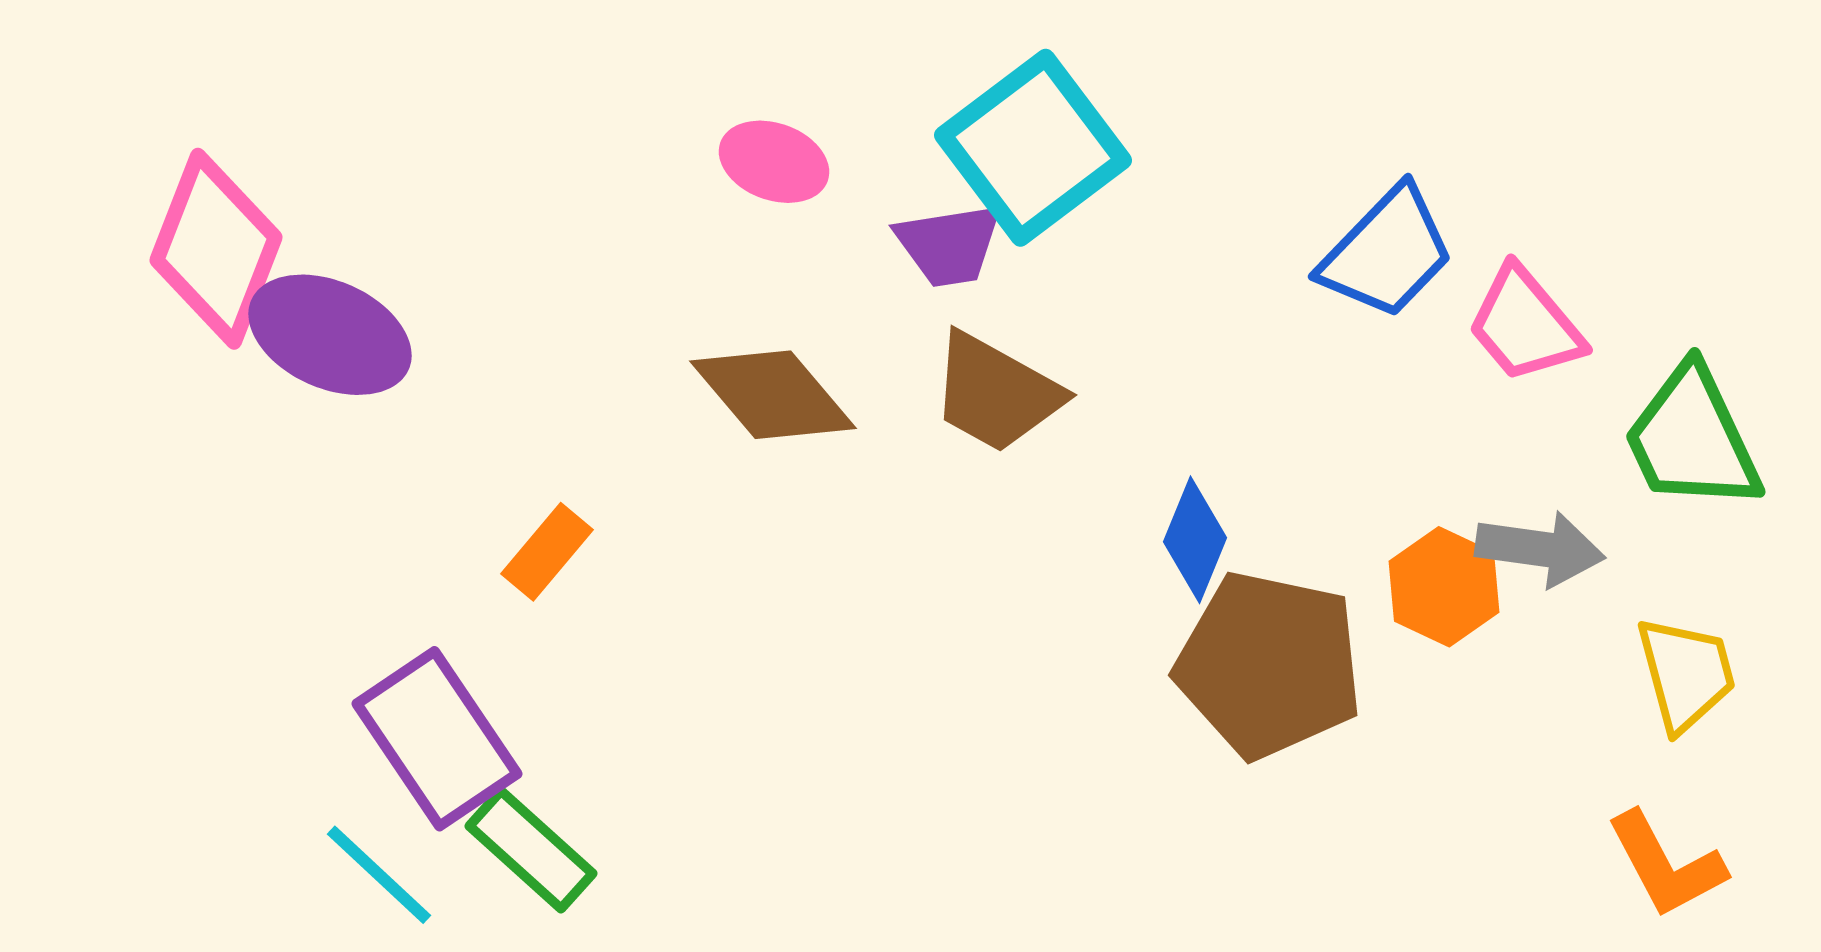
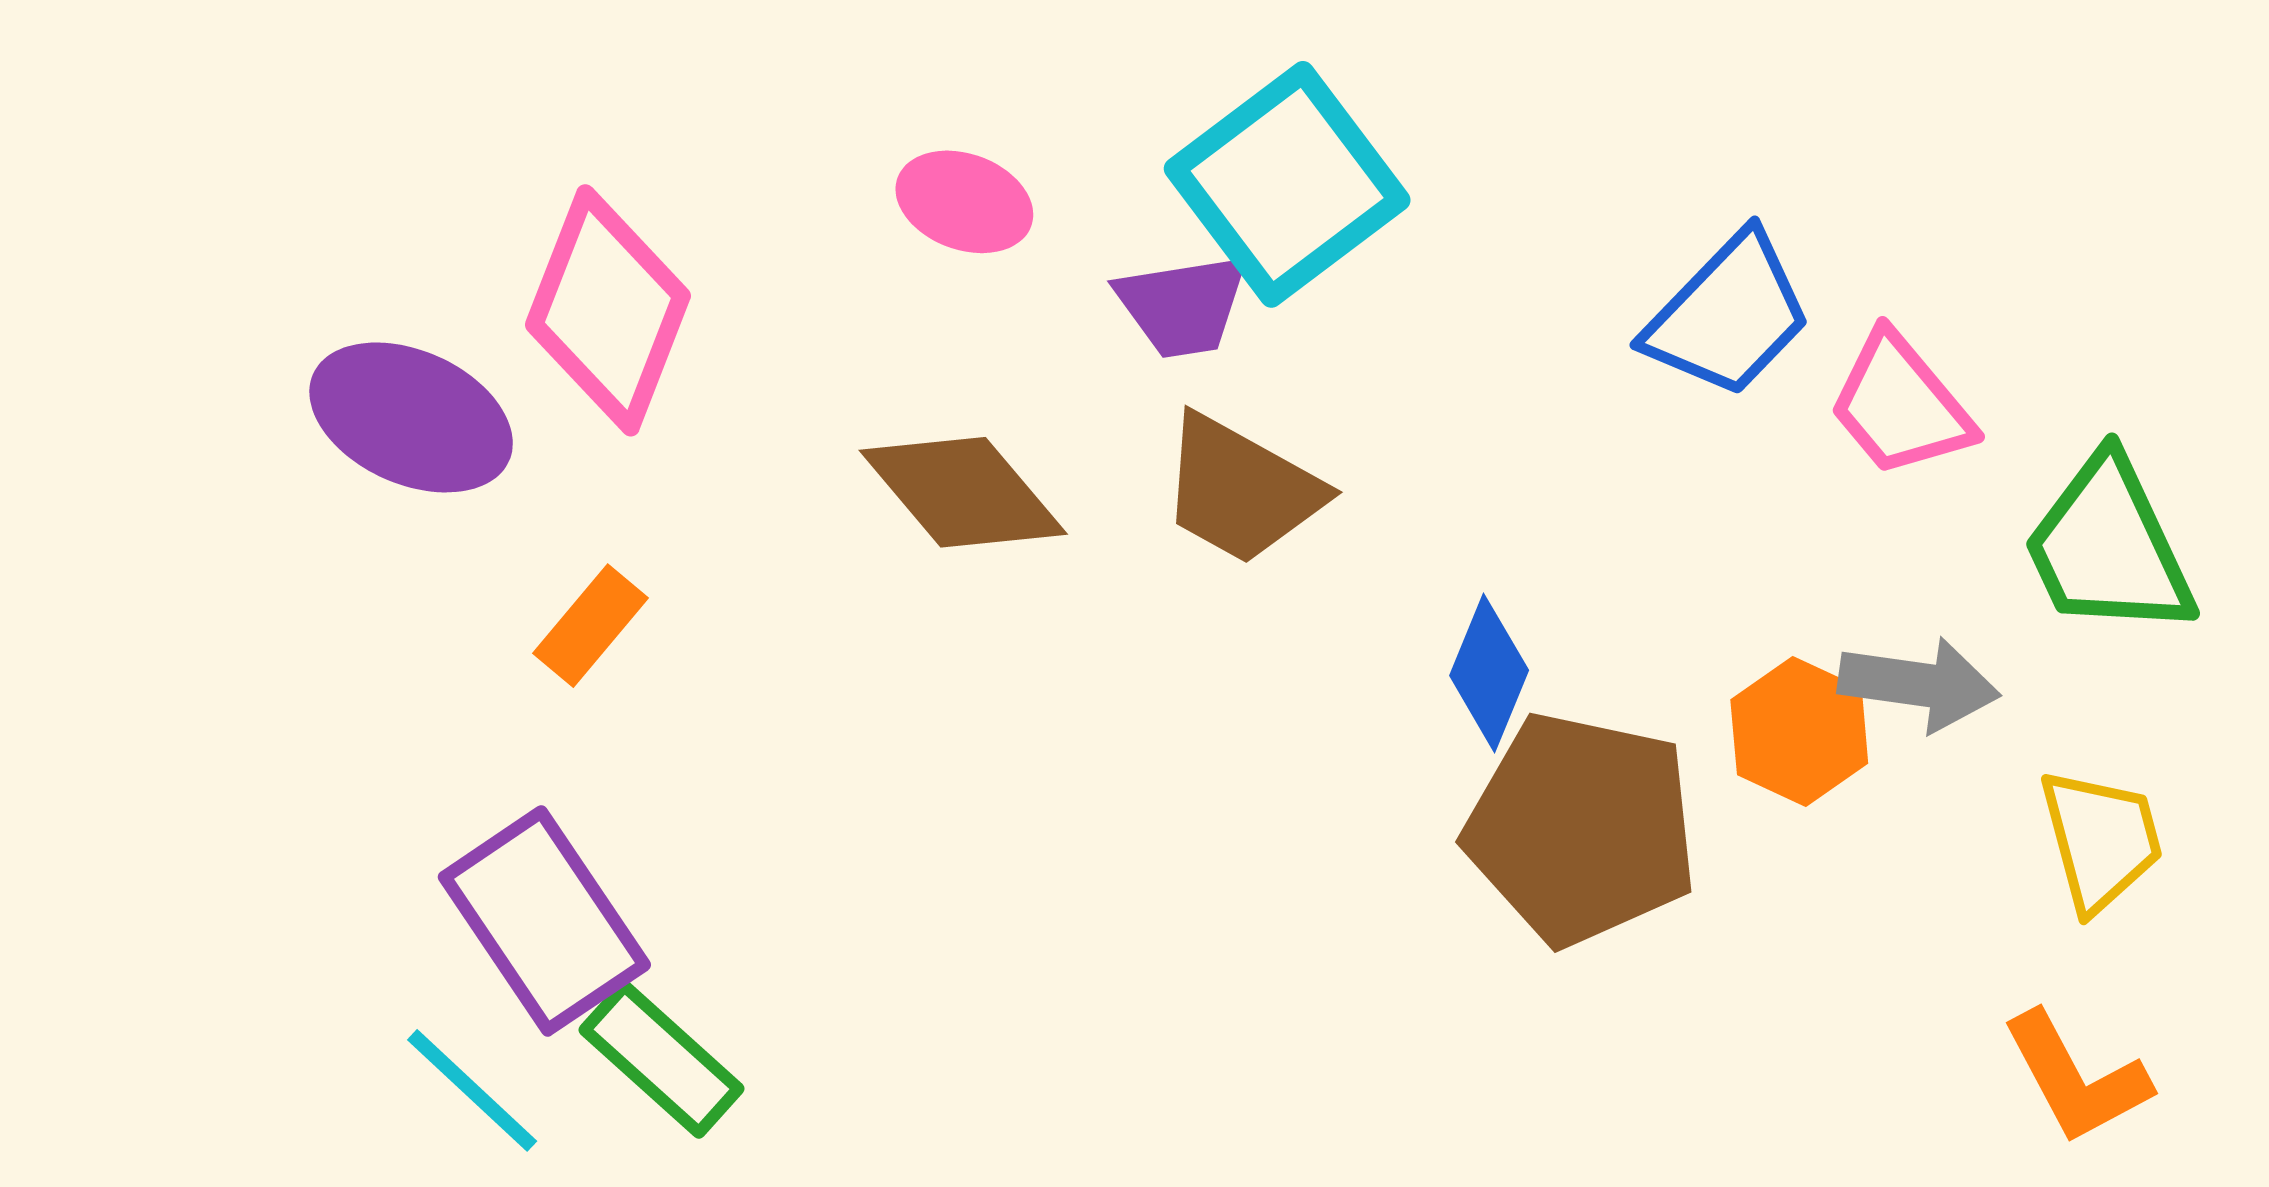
pink diamond: (216, 249) -> (608, 310), moved
orange rectangle: (547, 552) -> (591, 626), moved

